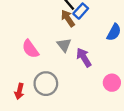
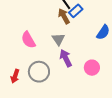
purple arrow: (84, 57) -> (66, 58), moved
pink circle: (112, 83) -> (92, 68), moved

